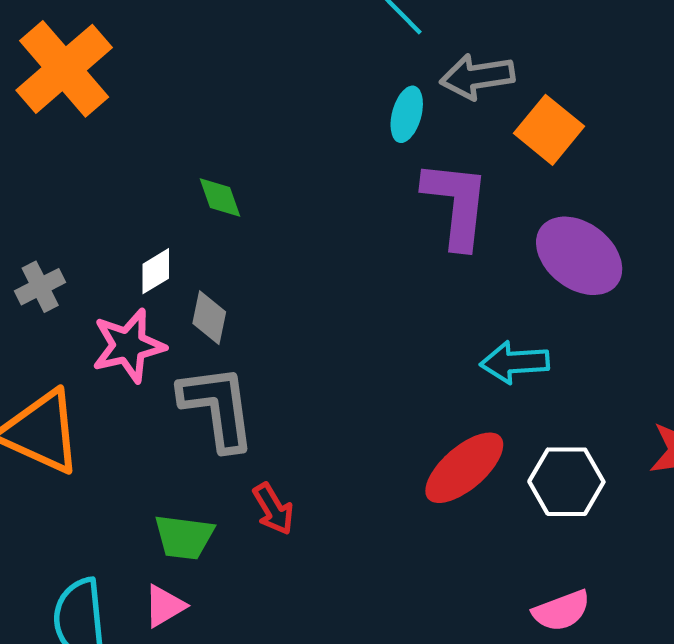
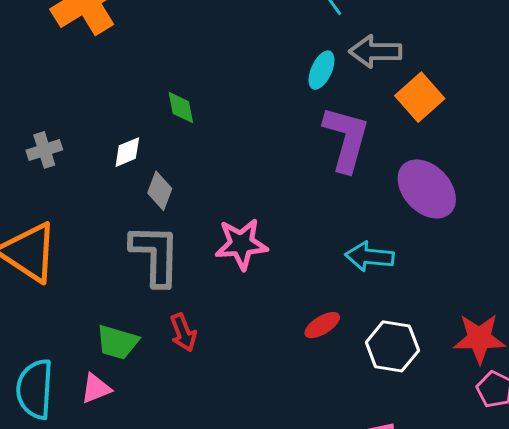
pink star: (129, 346) -> (241, 244), moved
red ellipse: (464, 468) -> (322, 325), size x0.6

